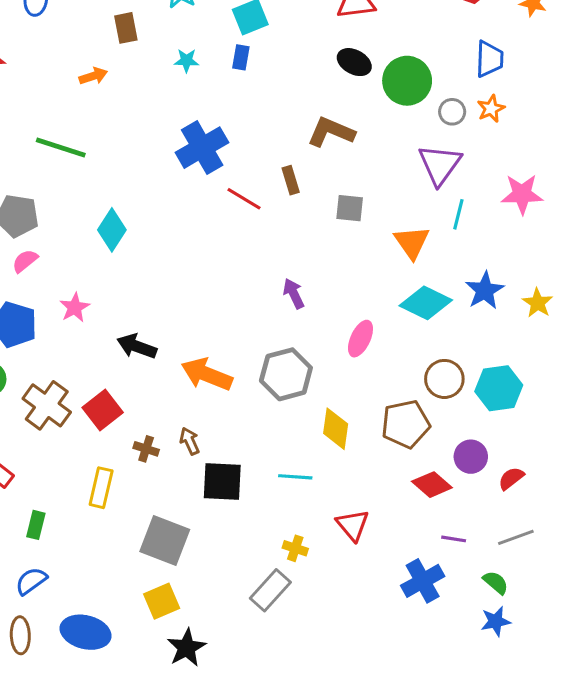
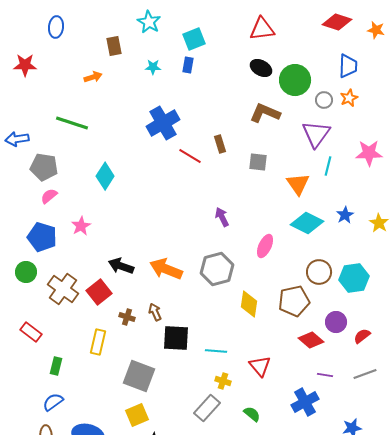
brown L-shape: (331, 132) -> (265, 113), moved
blue star: (485, 290) -> (345, 215), size x0.7
black arrow: (137, 346) -> (121, 266), moved
cyan line: (295, 477) -> (216, 351), moved
green semicircle: (496, 582) -> (252, 414), moved

